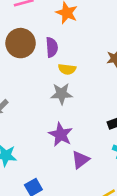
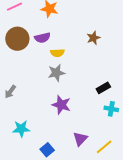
purple semicircle: (52, 47) -> (42, 38), turned 91
purple triangle: (80, 160) -> (80, 139), moved

